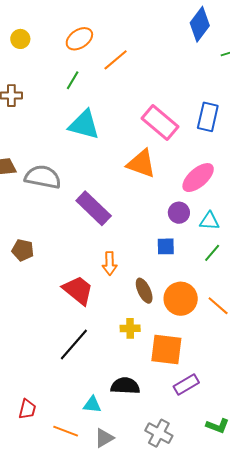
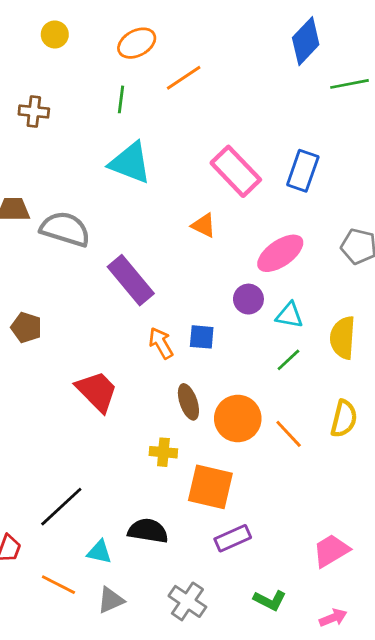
green line: (73, 80) -> (121, 99), turned -30
orange triangle: (141, 164) -> (204, 225), size x0.6
blue square: (166, 246) -> (202, 337), moved
orange arrow: (110, 263) -> (161, 343), moved, turned 145
black line: (74, 345) -> (61, 507), moved

